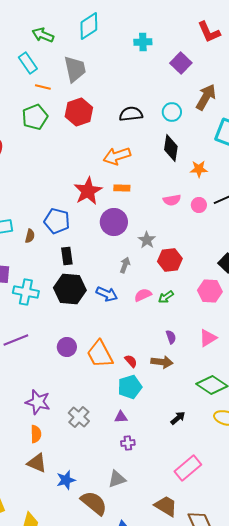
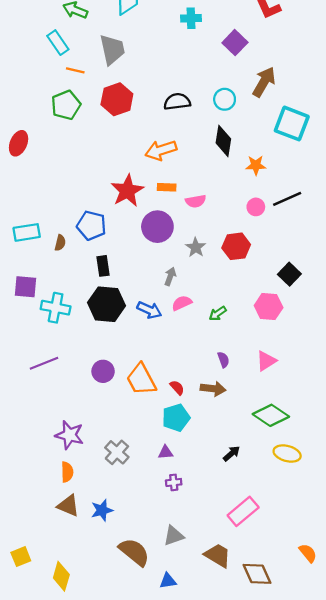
pink semicircle: (172, 200) -> (196, 201), moved
red hexagon: (170, 260) -> (236, 246), moved
pink semicircle: (143, 295) -> (182, 303), moved
gray triangle: (117, 479) -> (174, 536), moved
blue star: (66, 480) -> (102, 510), moved

